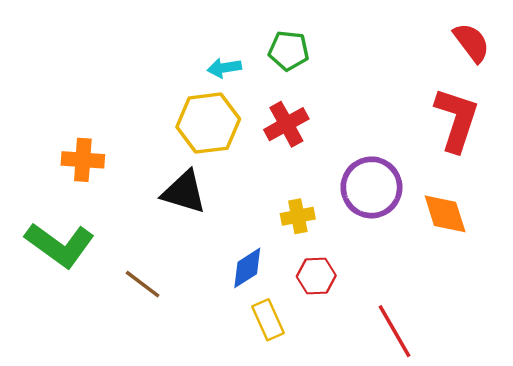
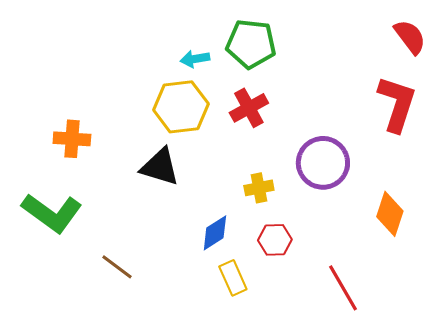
green pentagon: (289, 51) -> (251, 44), size x1.4
orange diamond: (445, 214) -> (390, 214), moved, turned 36
brown line: (143, 284) -> (117, 267), moved

